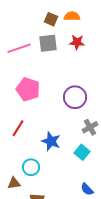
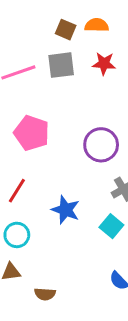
cyan circle: (31, 167) -> (17, 235), moved

